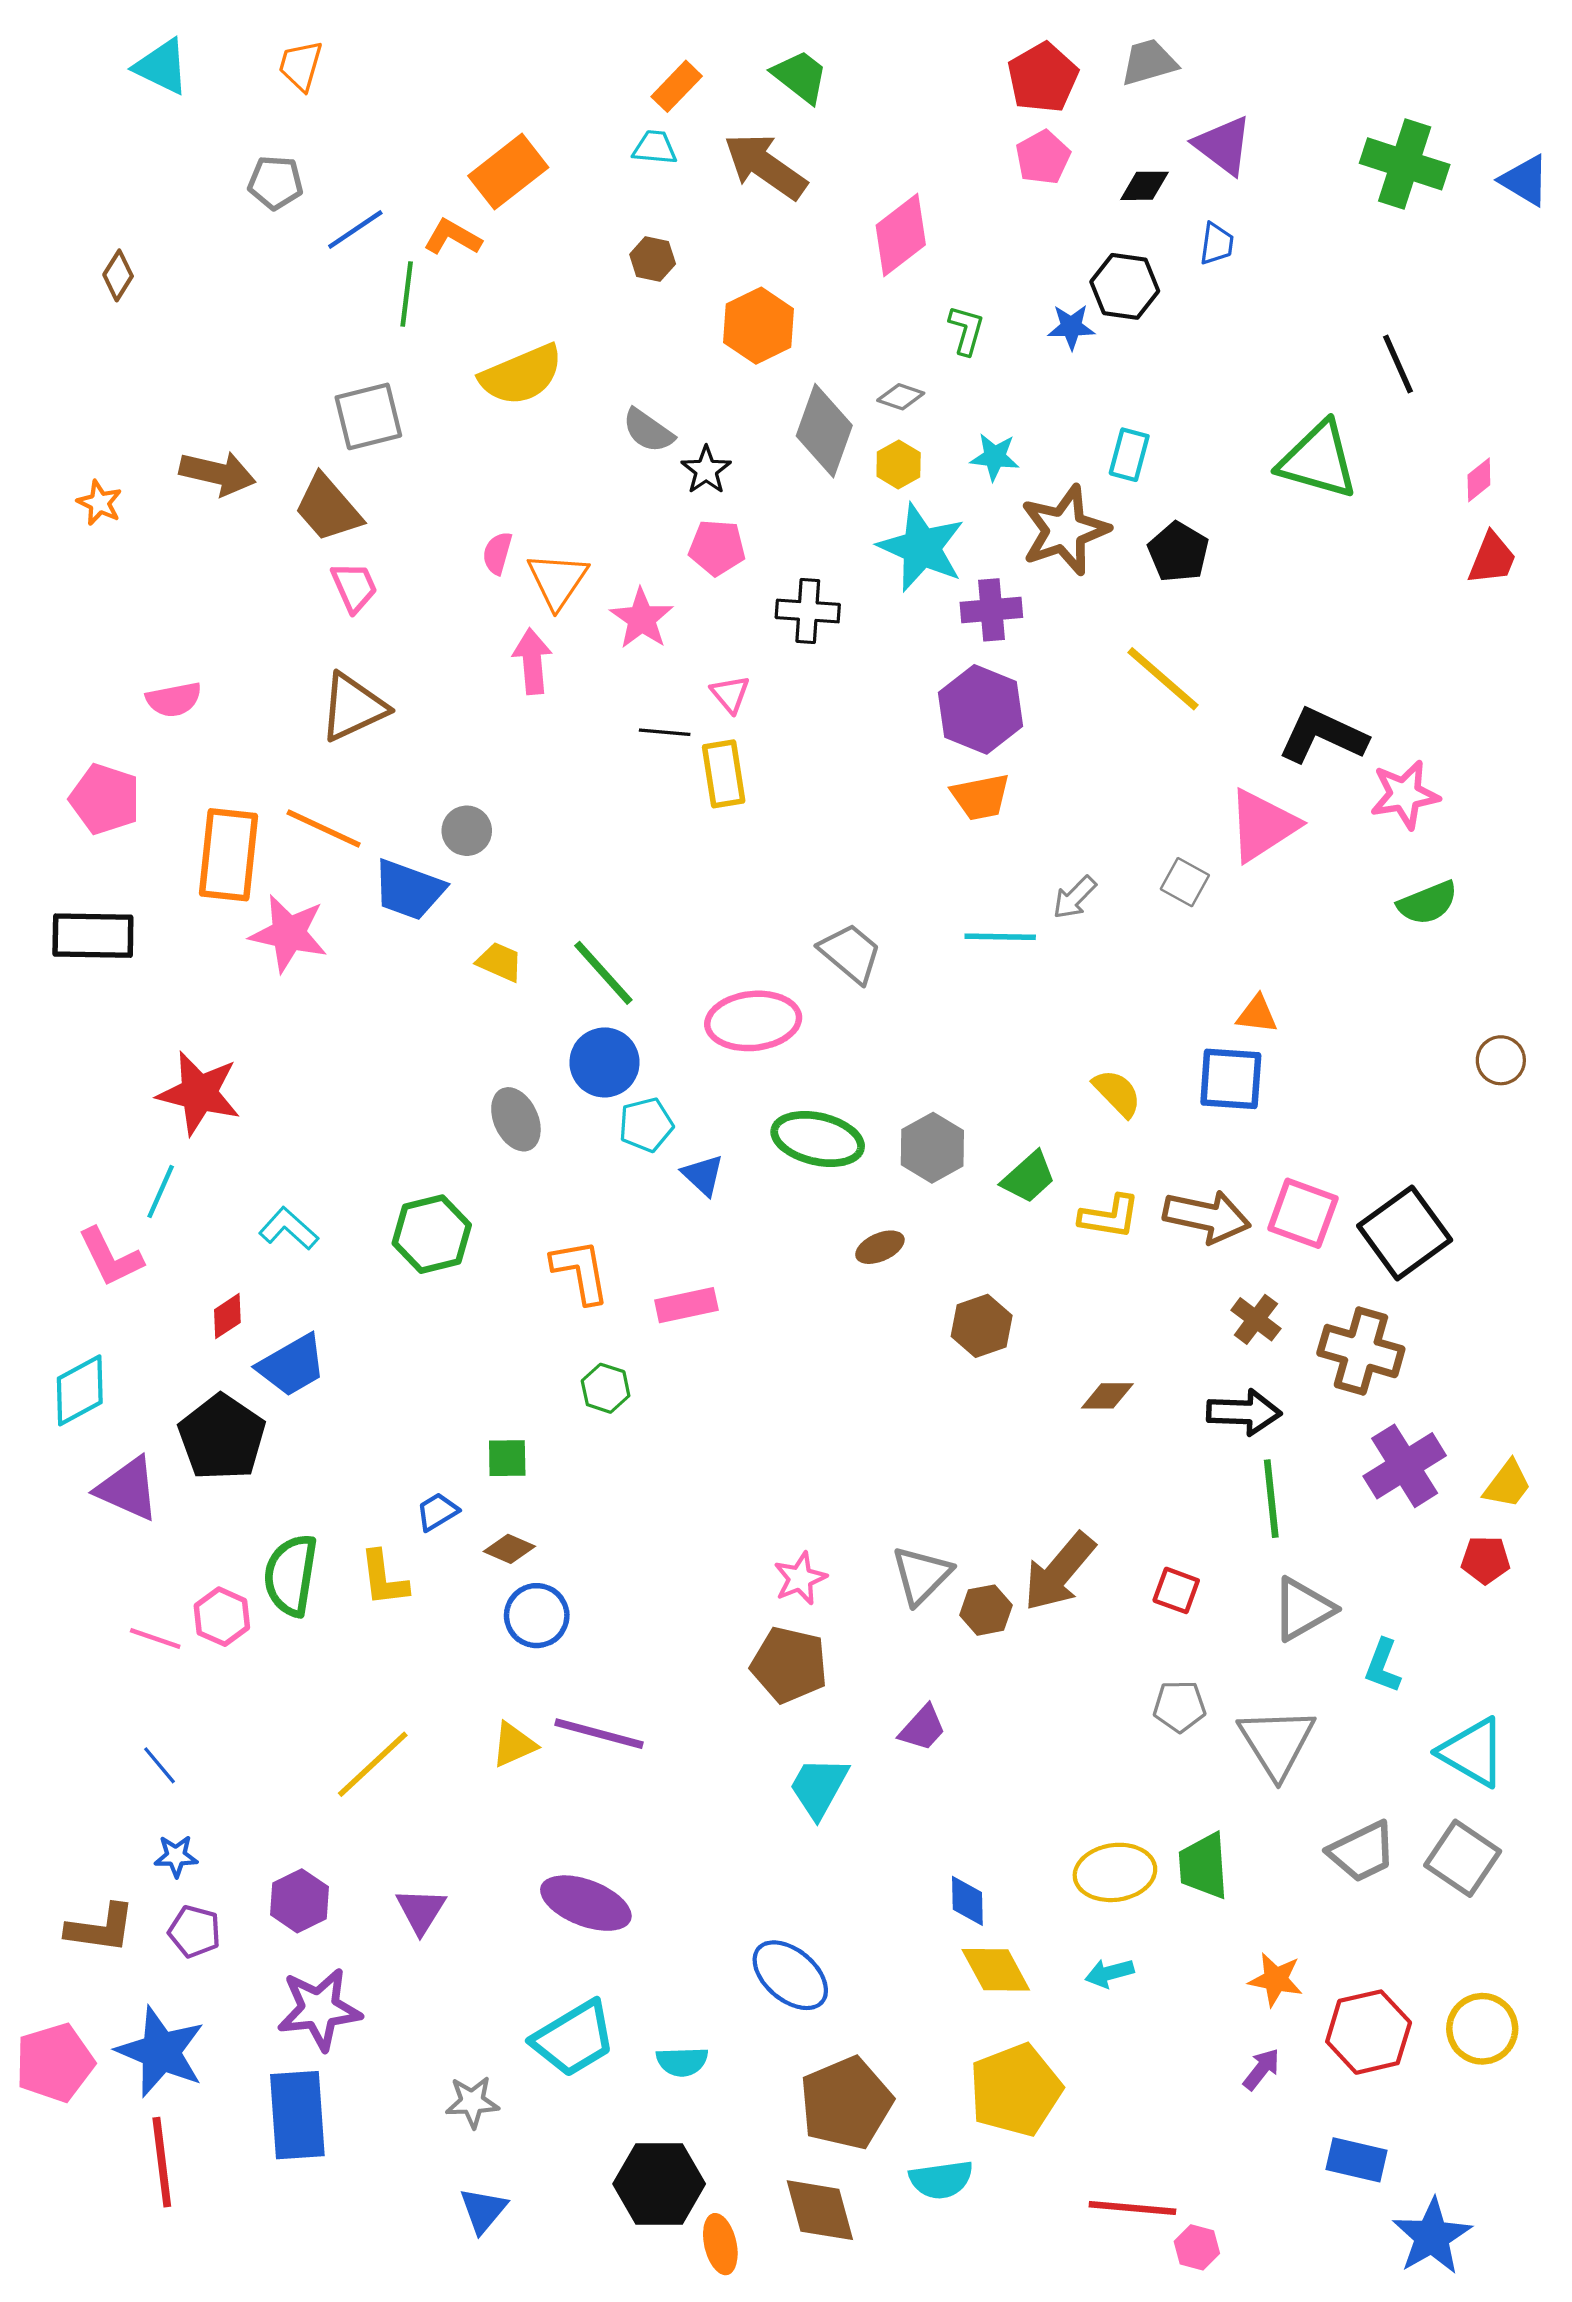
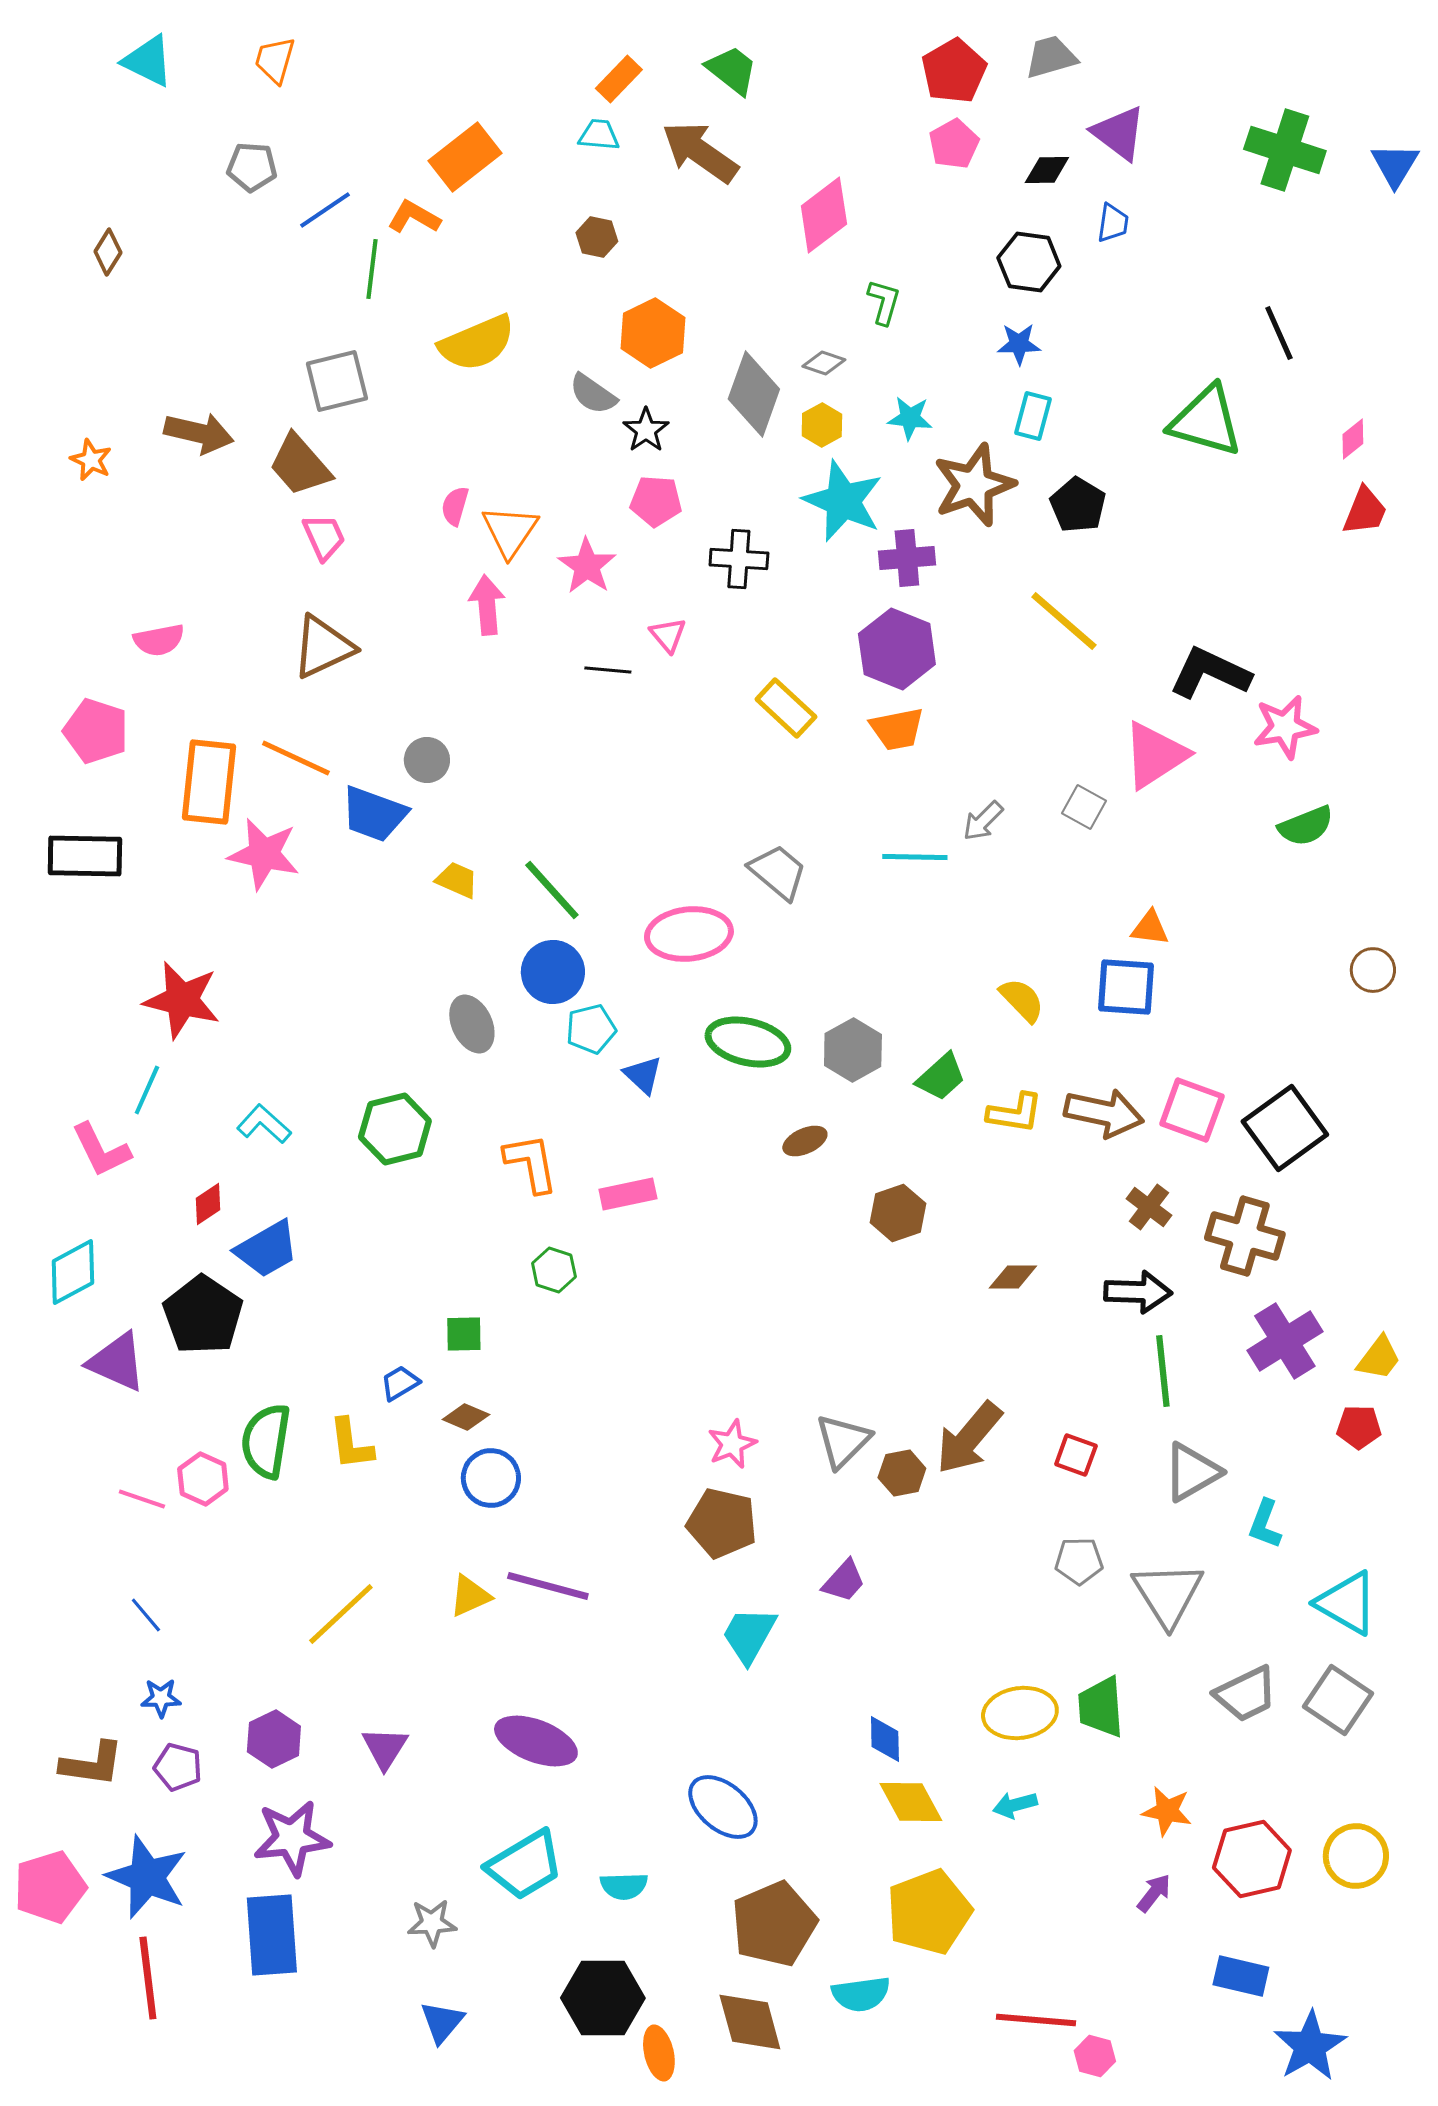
blue triangle: (1525, 180) -> (1395, 165), turned 30
orange hexagon: (759, 326) -> (653, 333), moved
blue star: (1071, 327) -> (1019, 344), moved
yellow rectangle: (724, 774) -> (786, 708), moved, turned -38

